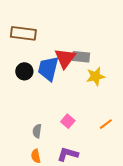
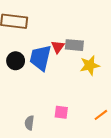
red triangle: (65, 58) -> (58, 47), size x0.6
pink square: (68, 121) -> (61, 112), turned -32

